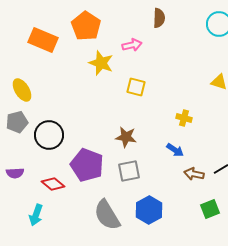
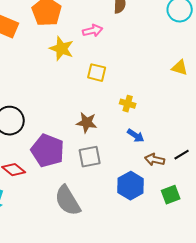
yellow cross: (184, 118) -> (128, 104), moved
blue hexagon: (149, 210) -> (131, 186), moved

